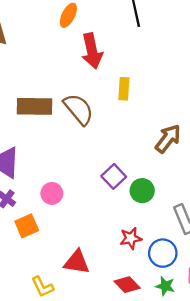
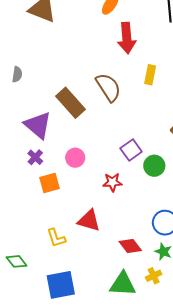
brown rectangle: (35, 106) -> (71, 103), moved, turned 40
red star: (131, 238) -> (112, 182), moved

